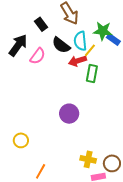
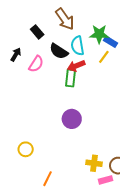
black arrow: (18, 45) -> (16, 55), size x0.6
yellow line: (90, 50) -> (104, 57), moved
green rectangle: (92, 73) -> (71, 78), moved

